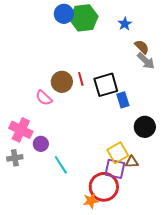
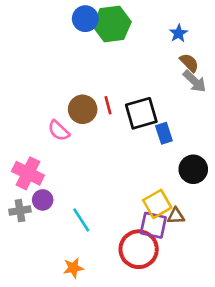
blue star: (125, 24) -> (179, 33), moved
purple circle: (41, 144) -> (43, 200), moved
orange star: (91, 201) -> (73, 268), moved

